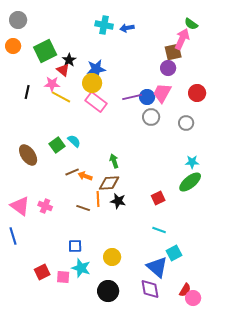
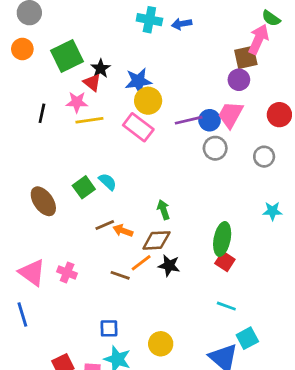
yellow circle: (92, 83) -> (148, 101), moved
yellow line: (61, 97) -> (89, 120), turned -36
green ellipse: (190, 182) -> (222, 239), moved, turned -40
red square: (158, 198) -> (225, 261), turned -32
orange line: (98, 199) -> (141, 263), turned 56

